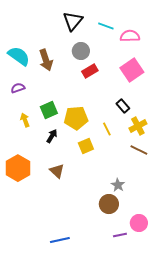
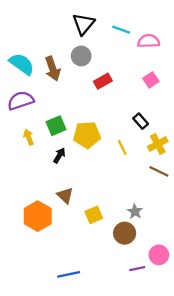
gray circle: (81, 51) -> (81, 56), moved
pink square: (132, 70) -> (151, 80), size x0.6
purple semicircle: (18, 88) -> (21, 101), size x1.6
yellow square: (86, 146) -> (94, 215), moved
orange hexagon: (18, 168) -> (38, 216), moved

